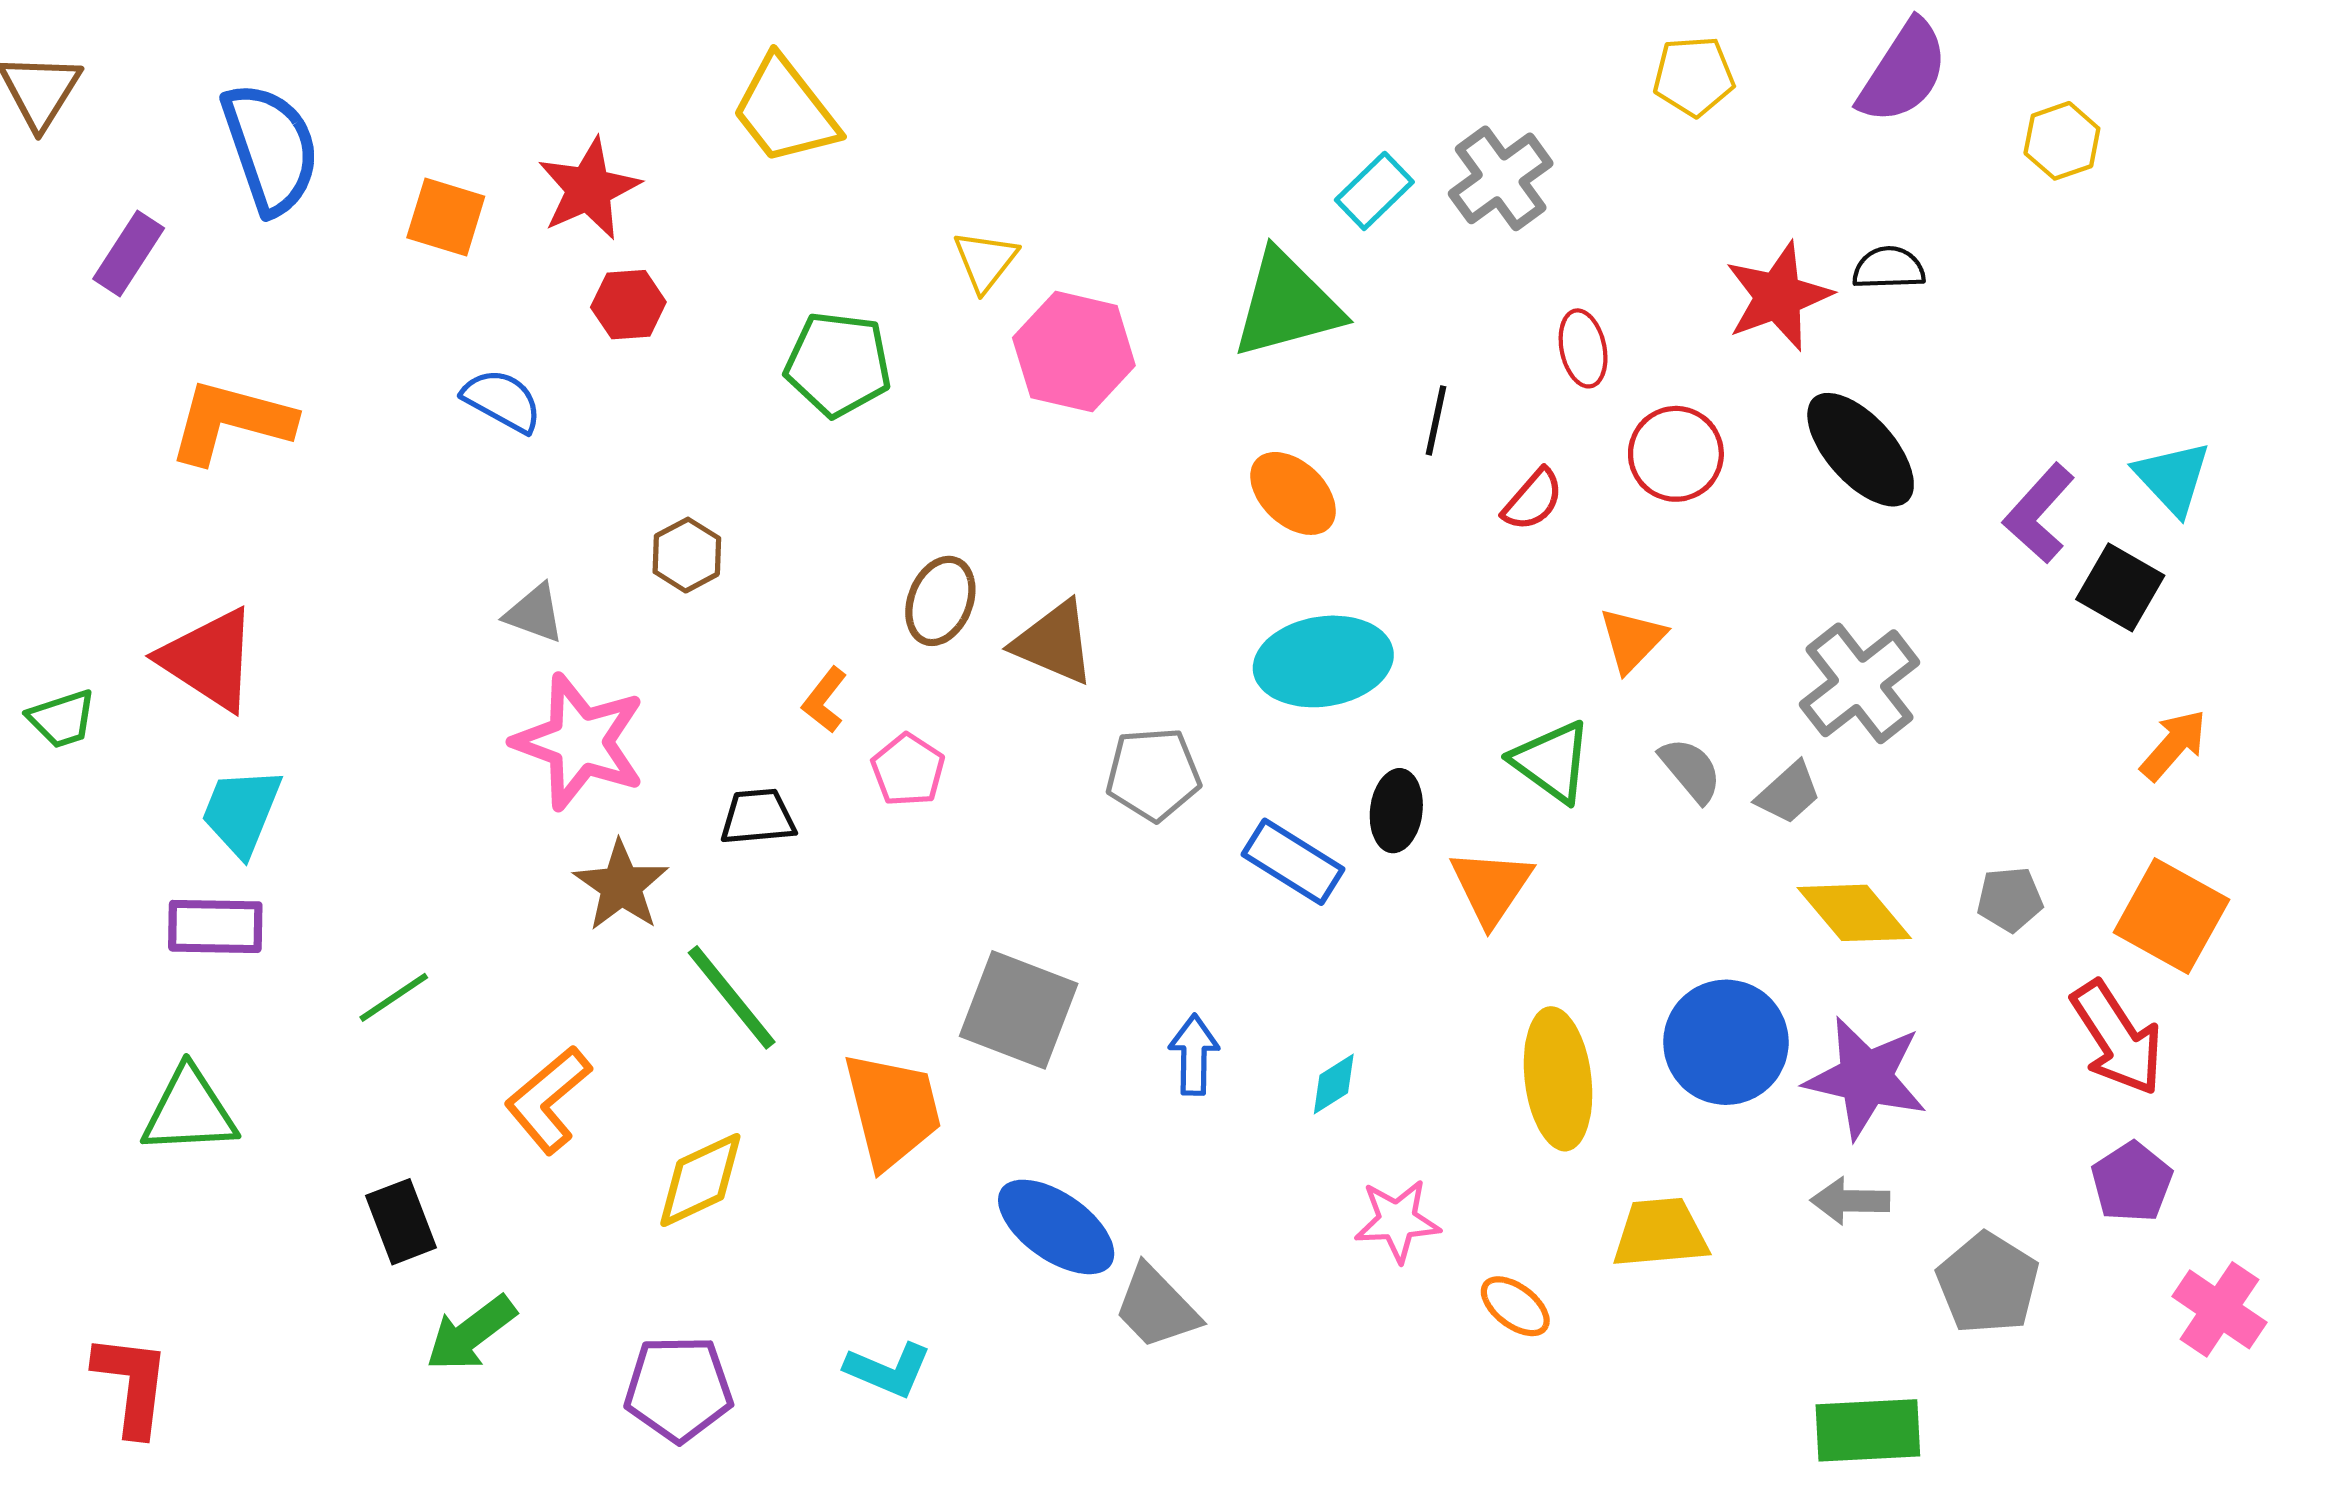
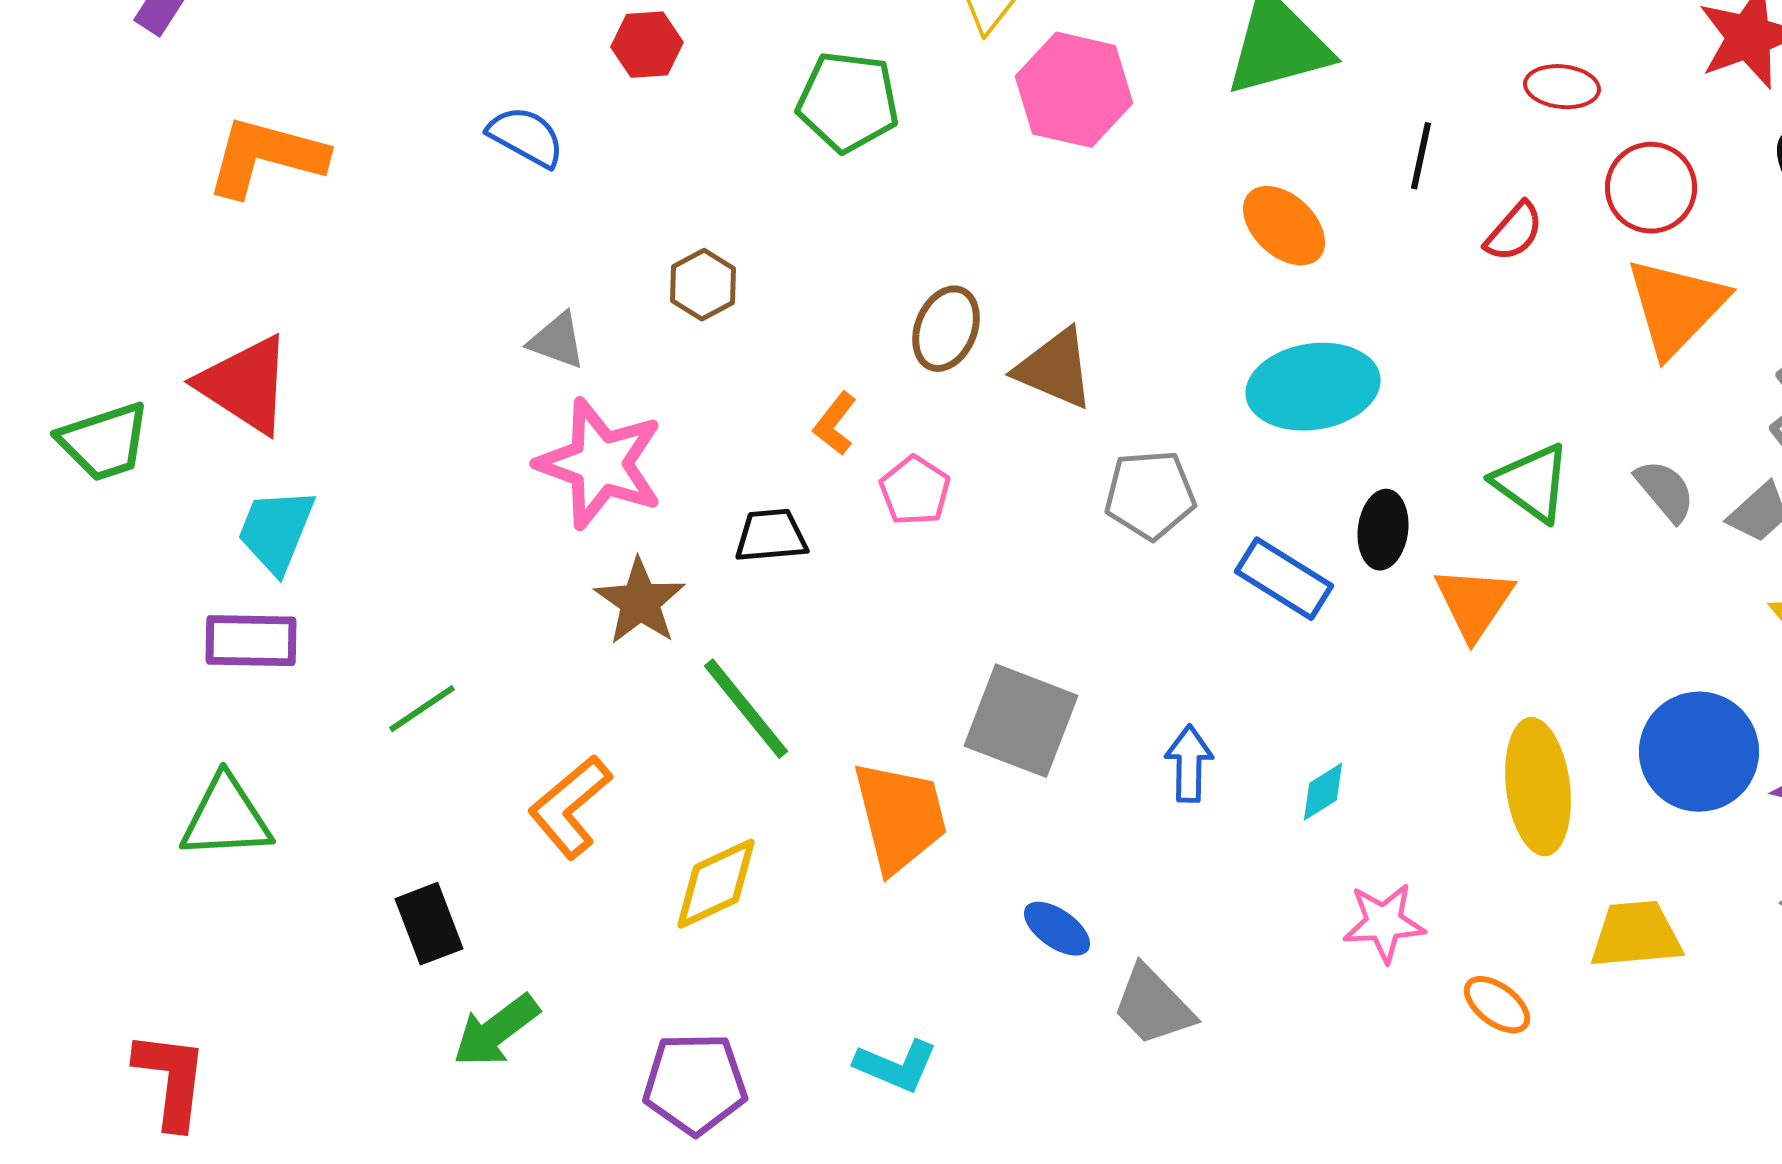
red ellipse: (1583, 348) -> (1562, 87), turned -72
orange triangle: (1632, 640) -> (1676, 307), moved, size x1.6
green trapezoid: (62, 719) -> (104, 442), size x1.4
blue ellipse: (1056, 1227) -> (1057, 929), size x0.6

